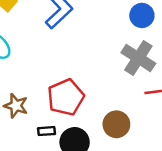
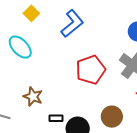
red pentagon: (66, 97) -> (91, 70), moved

